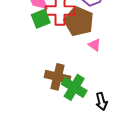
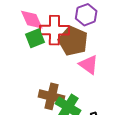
pink triangle: (95, 45) -> (89, 65), size x1.5

